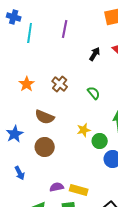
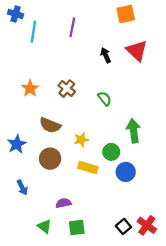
black arrow: (95, 54) -> (106, 55), turned -56
yellow star: (84, 130) -> (81, 140), moved
yellow rectangle: (79, 190) -> (88, 167), moved

